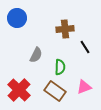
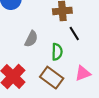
black line: (85, 47) -> (74, 34), moved

